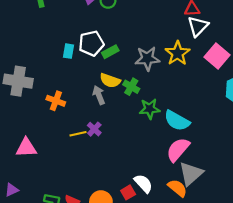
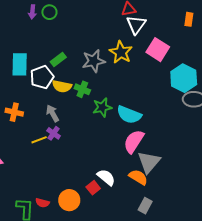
white pentagon: (91, 43) -> (42, 77), moved
cyan rectangle: (69, 51) -> (20, 64), size x1.6
gray arrow: (99, 95) -> (53, 113), moved

